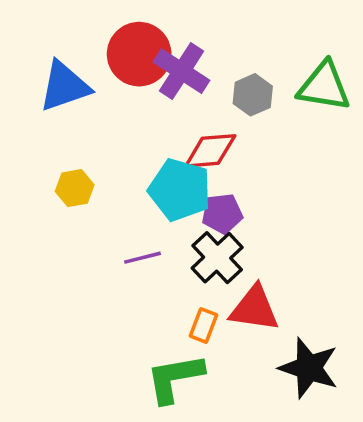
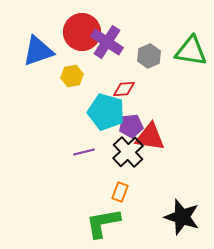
red diamond: (210, 151) -> (124, 89), size x0.7
yellow hexagon: (75, 188) -> (72, 76), moved
red triangle: (254, 309) -> (150, 137), moved

